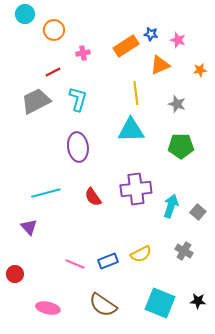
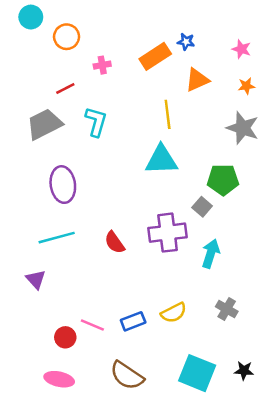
pink star: (178, 40) -> (241, 49), moved
gray star: (177, 104) -> (243, 128), moved, size x1.5
purple ellipse: (78, 147) -> (63, 185), moved
gray square: (198, 212) -> (202, 207), moved
red circle: (15, 274) -> (65, 337), moved

